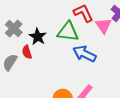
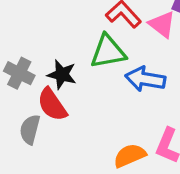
red semicircle: (27, 52) -> (52, 105), size x1.5

